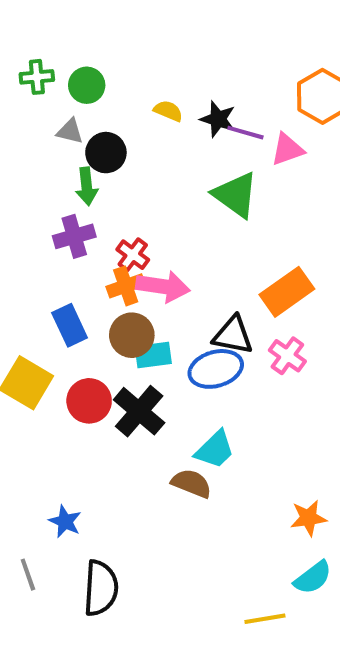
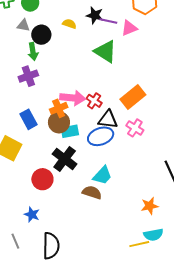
yellow semicircle: (168, 111) -> (69, 24), moved
red cross: (133, 255) -> (94, 101), moved
orange cross: (126, 286) -> (59, 108), moved
red circle: (89, 401) -> (42, 179), moved
cyan semicircle: (313, 578) -> (153, 235), turned 30
yellow line: (265, 619) -> (139, 244), moved

